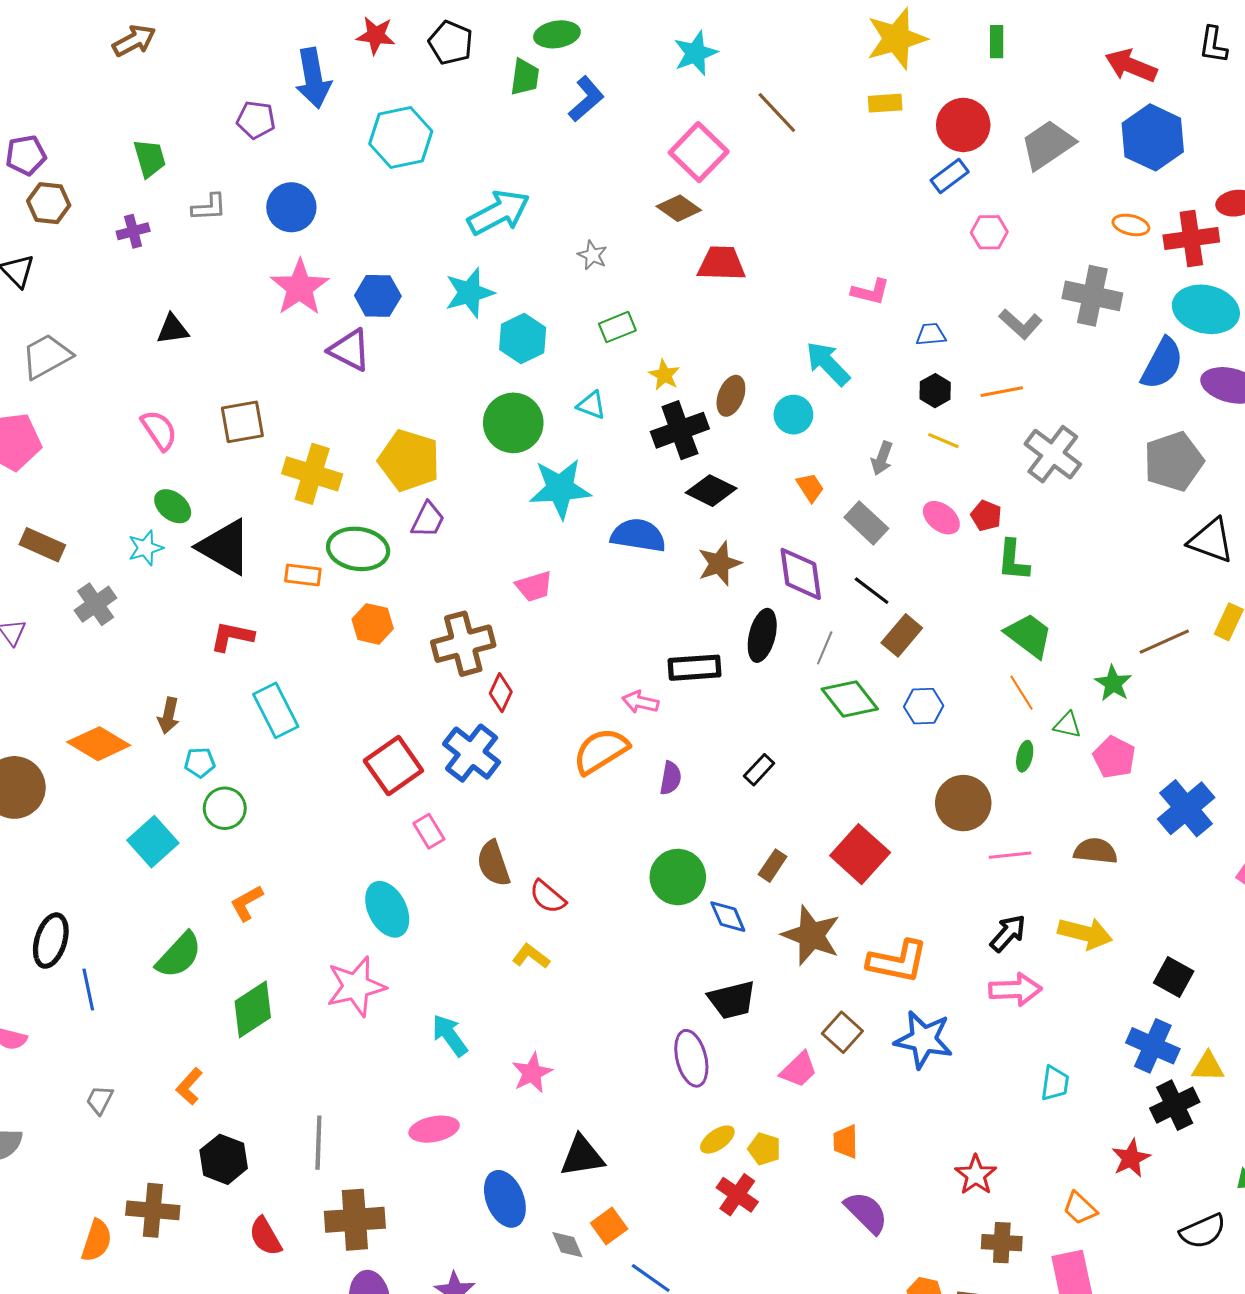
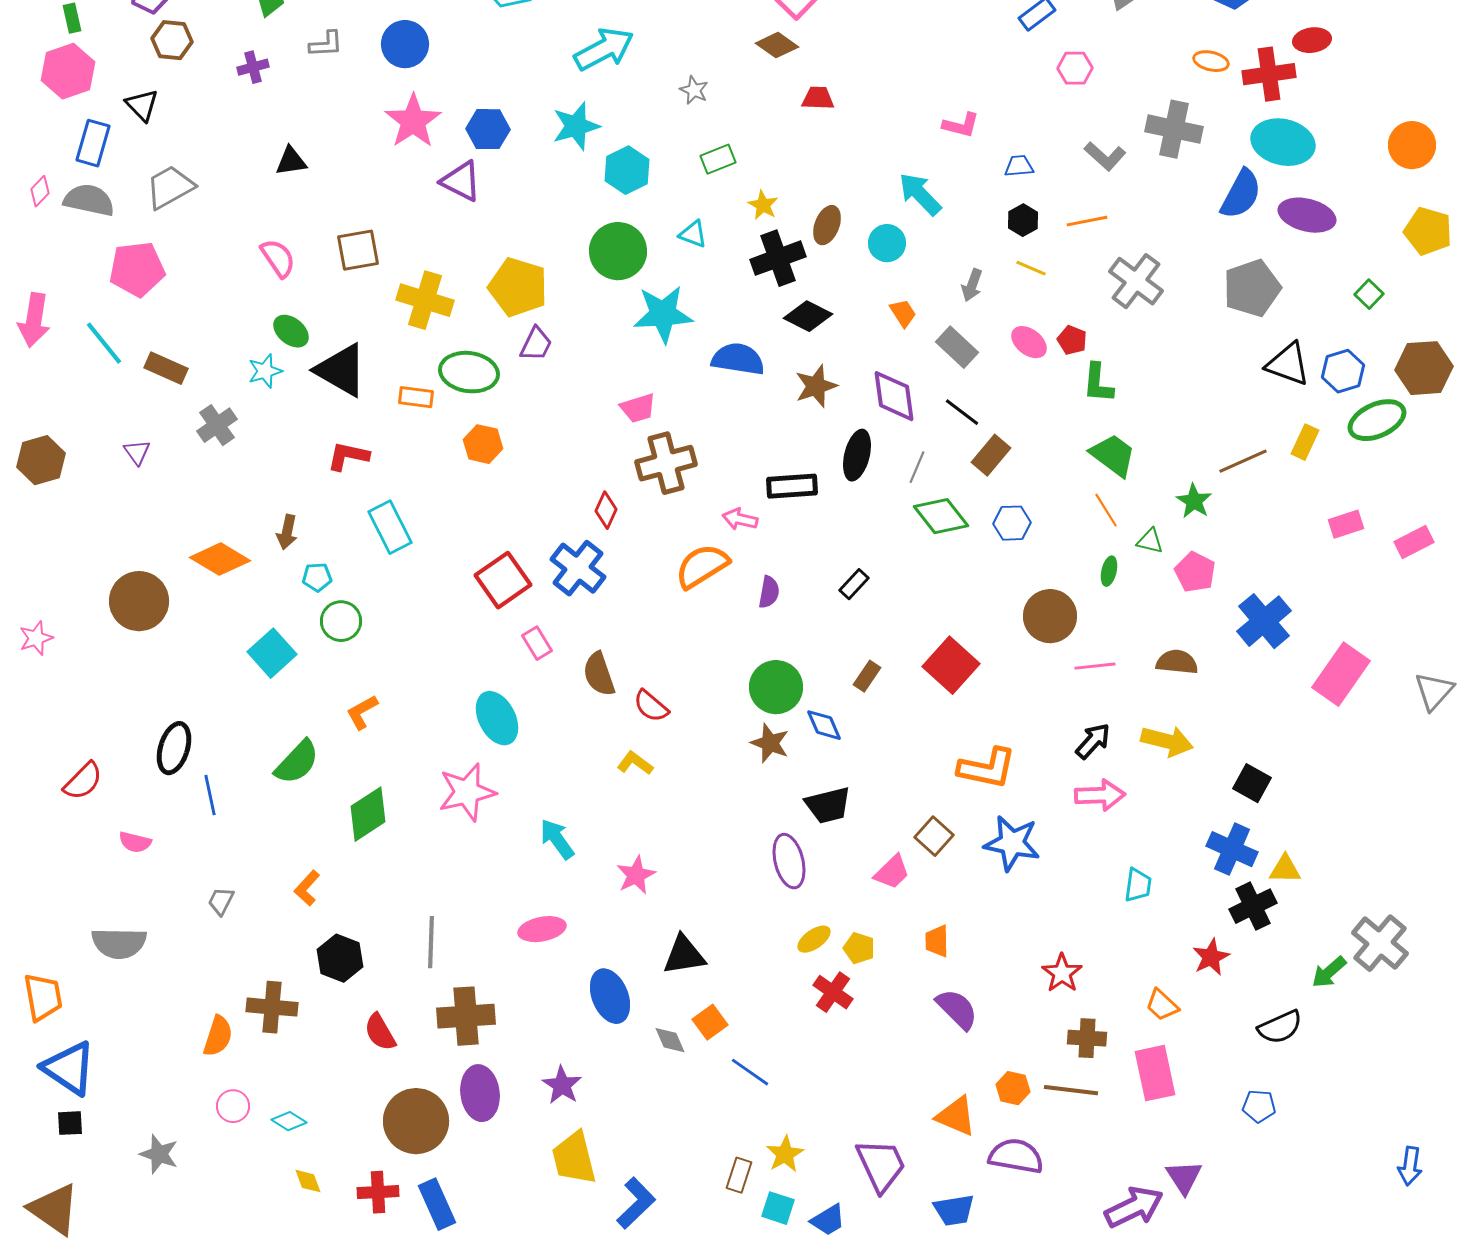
red trapezoid: (722, 264) -> (818, 98), size x0.7
brown cross: (463, 644) -> (666, 463), moved
brown star: (811, 935) -> (770, 743), moved, size x0.7

